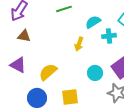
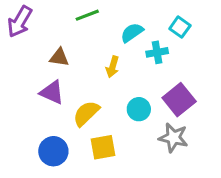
brown triangle: (24, 36) -> (59, 57), moved
purple triangle: (18, 65) -> (52, 92), moved
yellow semicircle: (48, 72) -> (86, 113), moved

